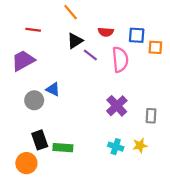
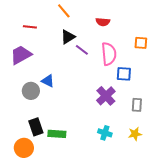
red semicircle: (106, 32) -> (103, 22), moved
blue square: (137, 35) -> (124, 74), moved
yellow star: (140, 145) -> (135, 134), moved

